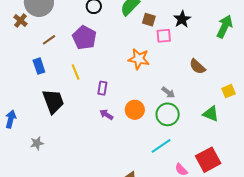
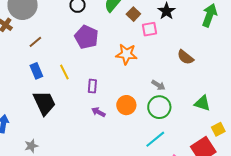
brown square: (149, 20) -> (133, 14), turned 32
purple pentagon: (84, 38) -> (86, 37), moved
blue rectangle: (39, 66) -> (36, 71), moved
yellow square: (229, 91) -> (218, 129), moved

